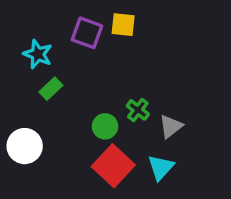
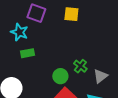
purple square: (87, 33) -> (36, 13), moved
green rectangle: (51, 89) -> (27, 53), turned 32

